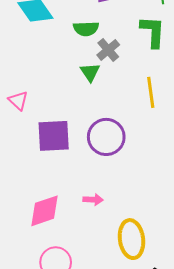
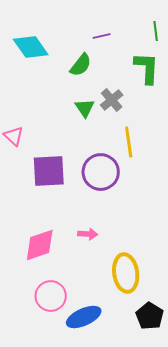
green semicircle: (86, 29) -> (81, 65), turned -50
gray cross: (108, 50) -> (112, 100), moved
yellow line: (151, 92) -> (129, 142), moved

